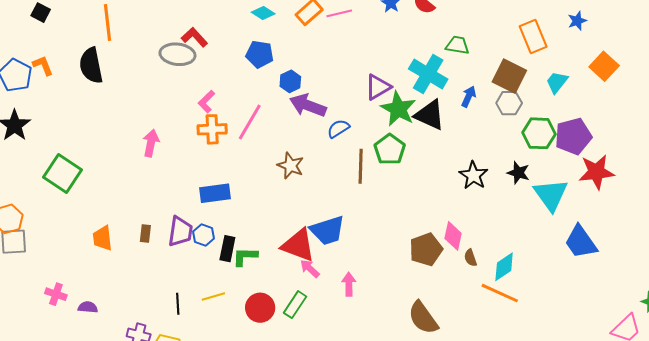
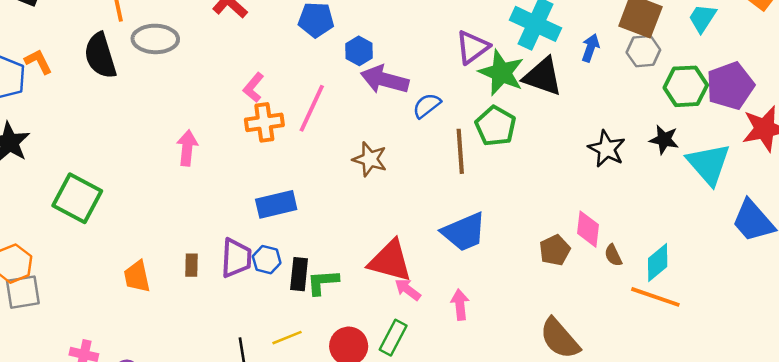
gray ellipse: (177, 54) -> (155, 39), moved
blue trapezoid: (328, 230) -> (464, 232), moved
brown pentagon: (426, 249) -> (555, 250), size x0.7

